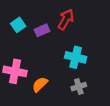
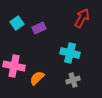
red arrow: (66, 19) -> (82, 18), moved

